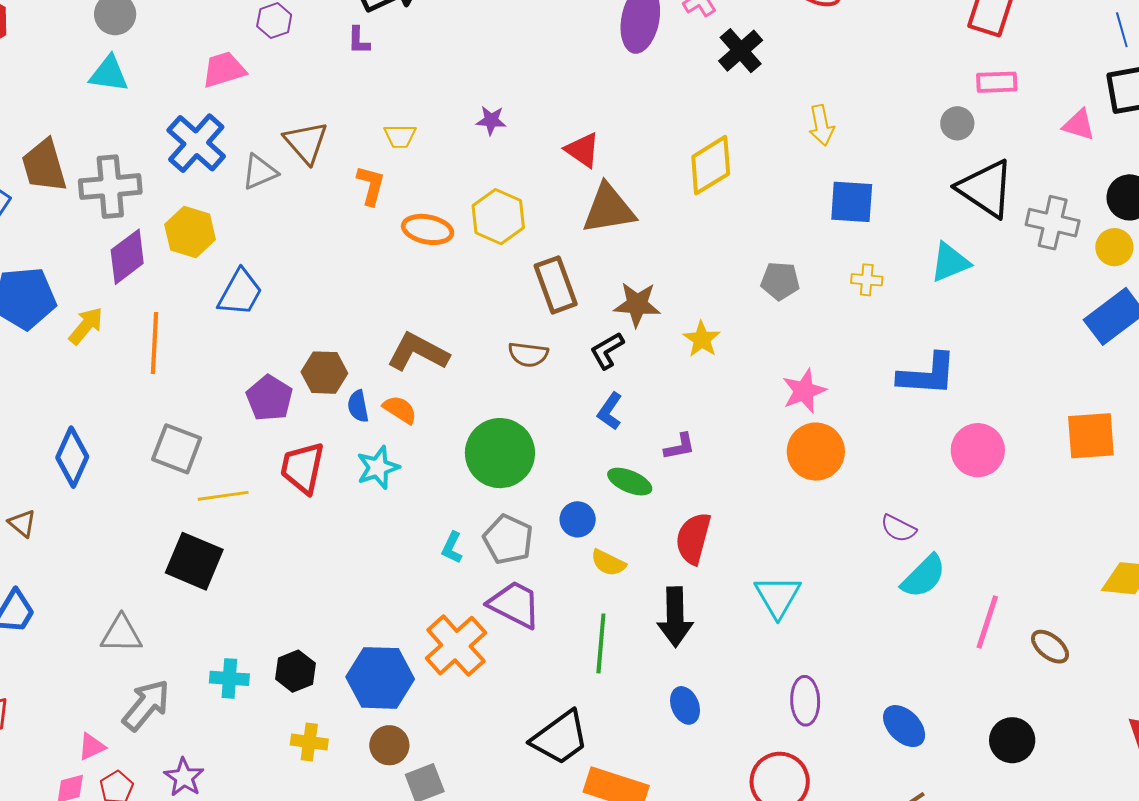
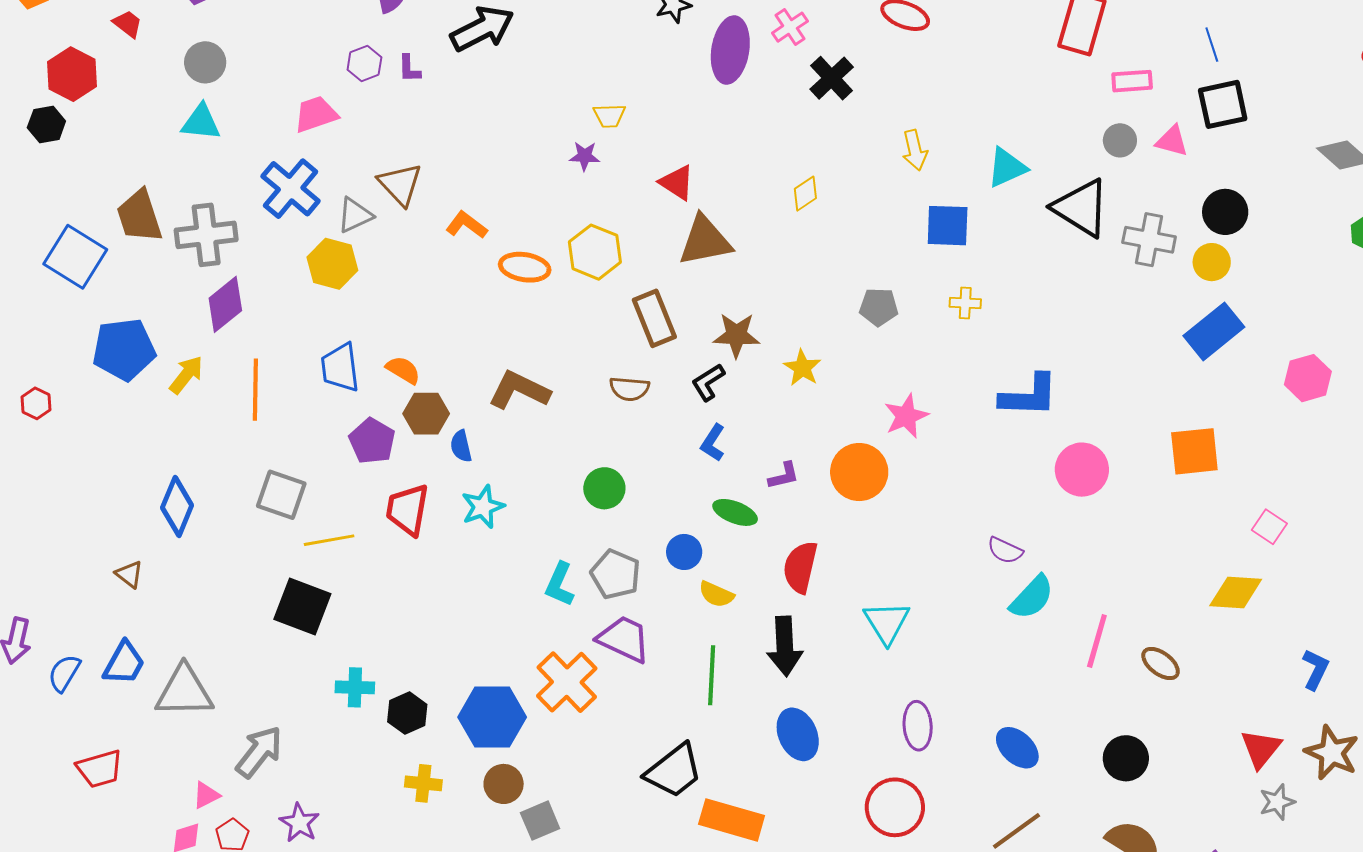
purple L-shape: (359, 40) -> (409, 69), moved
pink rectangle: (997, 82) -> (1132, 81), moved
gray circle: (957, 123) -> (1120, 140), moved
yellow trapezoid: (400, 136) -> (609, 116), moved
yellow diamond: (711, 165) -> (805, 194), size x0.6
orange L-shape: (371, 185) -> (466, 225), turned -66
yellow hexagon: (190, 232) -> (332, 264), moved
cyan triangle: (950, 262) -> (1007, 168), moved
blue trapezoid: (240, 292) -> (340, 368), moved, turned 146
orange semicircle: (400, 410) -> (403, 370), moved
orange circle: (816, 452) -> (859, 472), moved
green circle: (500, 453) -> (604, 488), size x0.6
cyan L-shape: (452, 548) -> (560, 584), size x1.4
gray triangle: (121, 634) -> (184, 691), moved, size x1.4
cyan cross: (229, 678) -> (355, 687), moved
blue ellipse: (685, 705) -> (798, 734), size x1.4

